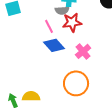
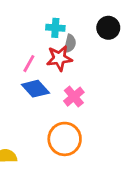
gray semicircle: (62, 10) -> (70, 44), moved, turned -72
pink line: (49, 26) -> (29, 64), turned 56

